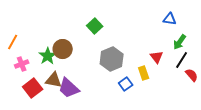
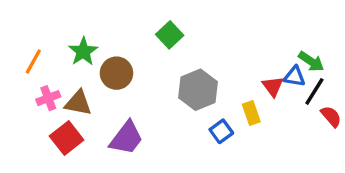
blue triangle: (170, 19) -> (294, 76), moved
green arrow: (180, 42) -> (311, 61), turned -91
green star: (48, 56) -> (83, 51), moved
brown triangle: (54, 80) -> (78, 103), moved
purple trapezoid: (69, 88) -> (126, 138), turned -95

